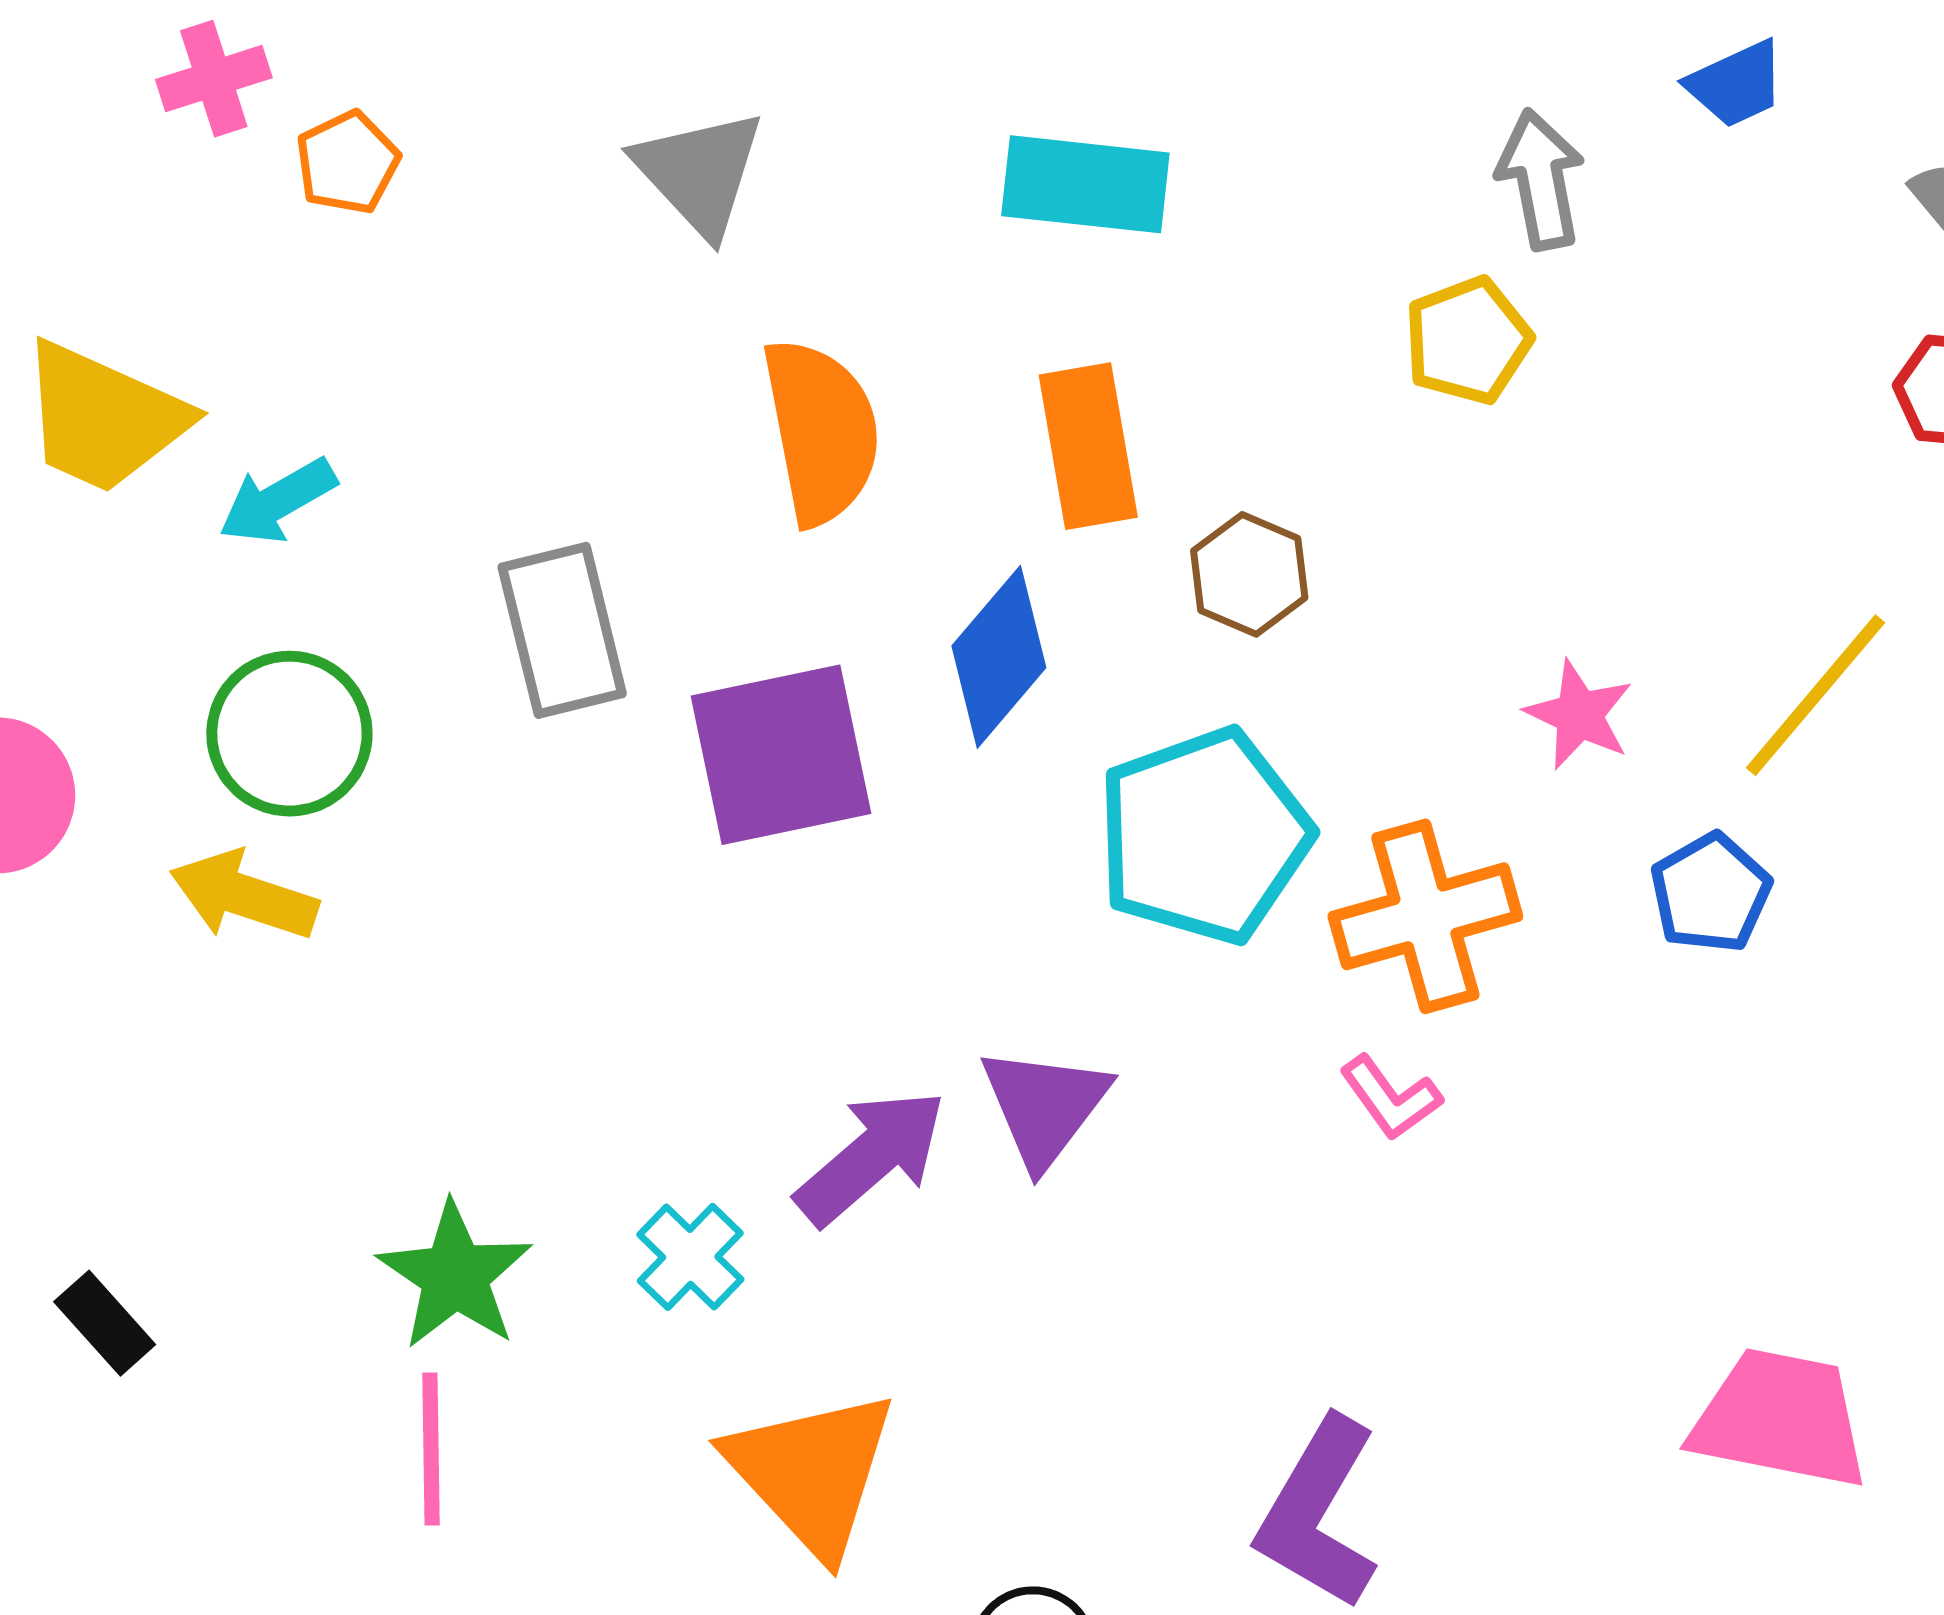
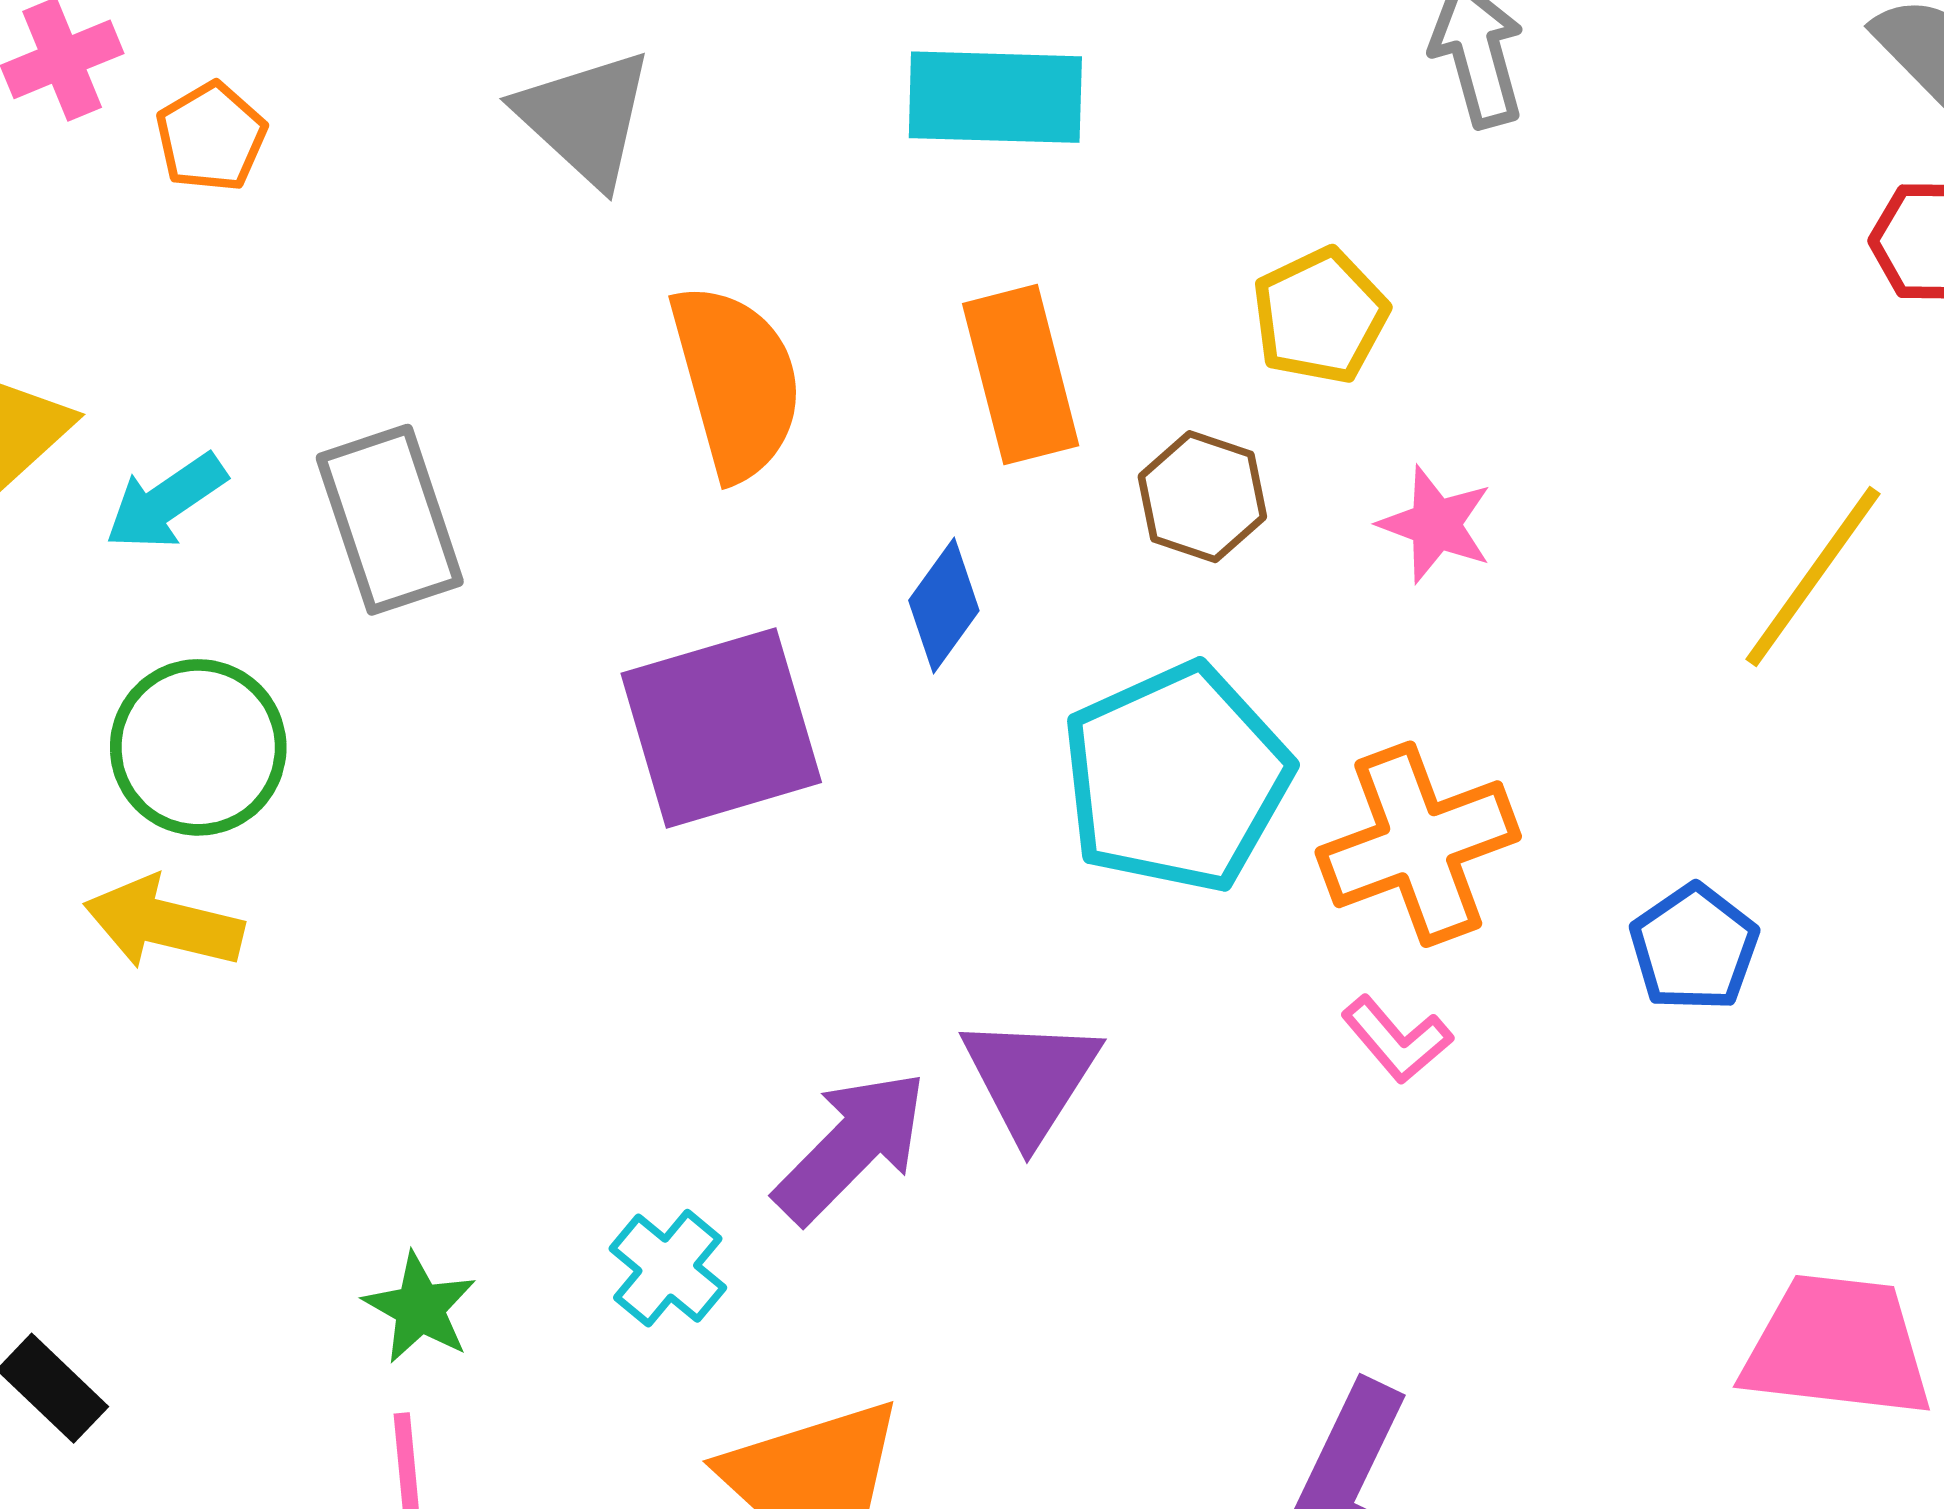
yellow pentagon: (1468, 341) -> (1320, 316), moved
gray rectangle: (562, 630) -> (390, 520), moved
blue diamond: (999, 657) -> (944, 605), size x0.7
pink star: (1579, 715) -> (1436, 524), moved
blue pentagon: (1711, 893) -> (1694, 948), moved
green star: (455, 1276) -> (420, 1308), size x0.7

